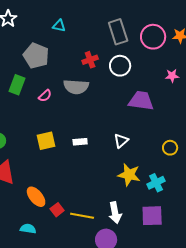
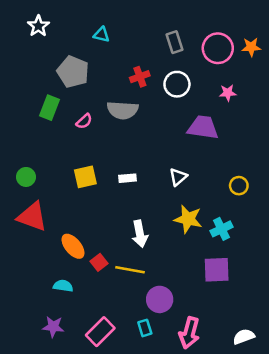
gray rectangle: (118, 32) -> (174, 42), size x0.7
pink star: (172, 76) -> (228, 93), moved
white arrow: (115, 213) -> (140, 234), moved

